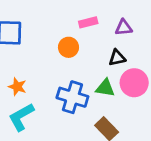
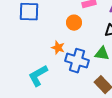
orange star: (17, 87) -> (58, 48), moved

